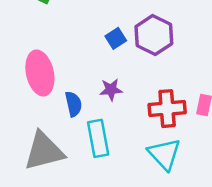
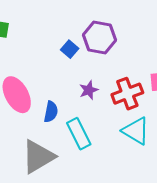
purple star: (111, 90) -> (89, 90), moved
blue semicircle: (74, 104) -> (51, 112), turned 40

